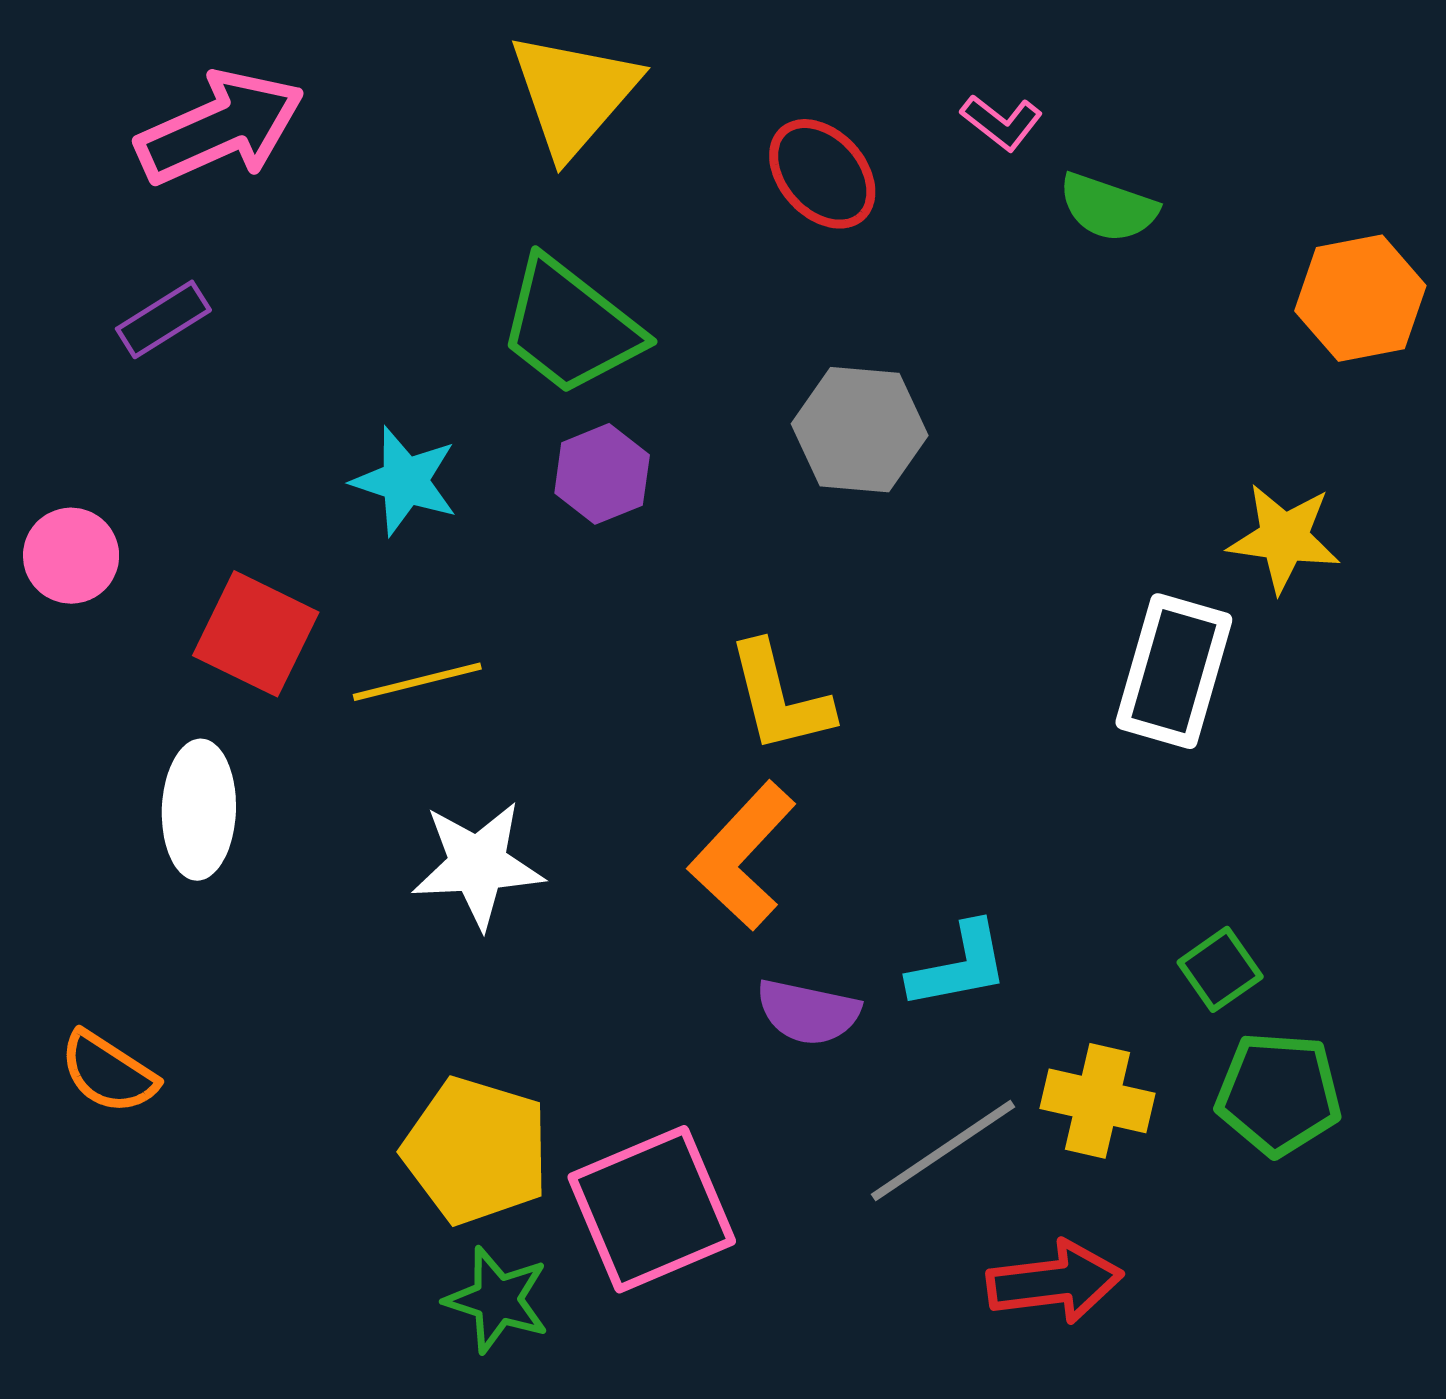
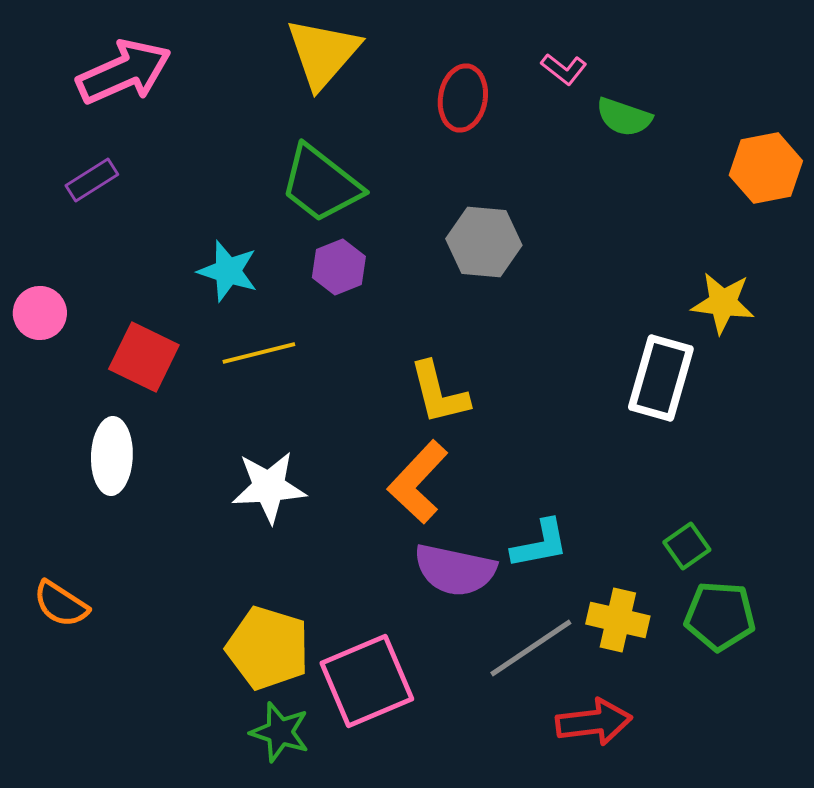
red ellipse: (822, 174) -> (463, 98), turned 52
yellow line: (417, 682) -> (259, 353), moved
purple semicircle: (808, 1012) -> (455, 570), size x1.4

